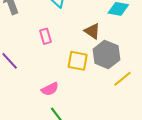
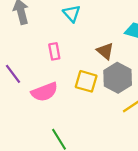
pink semicircle: (50, 89) -> (44, 92), moved, size x1.4

